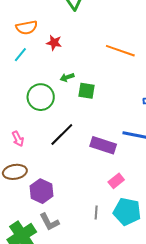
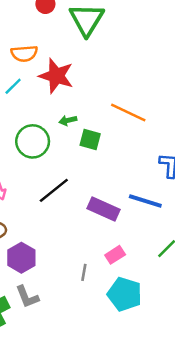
red star: (54, 43) -> (56, 76), size x1.8
orange line: (120, 51) -> (128, 112), moved
gray line: (96, 212) -> (84, 272), moved

